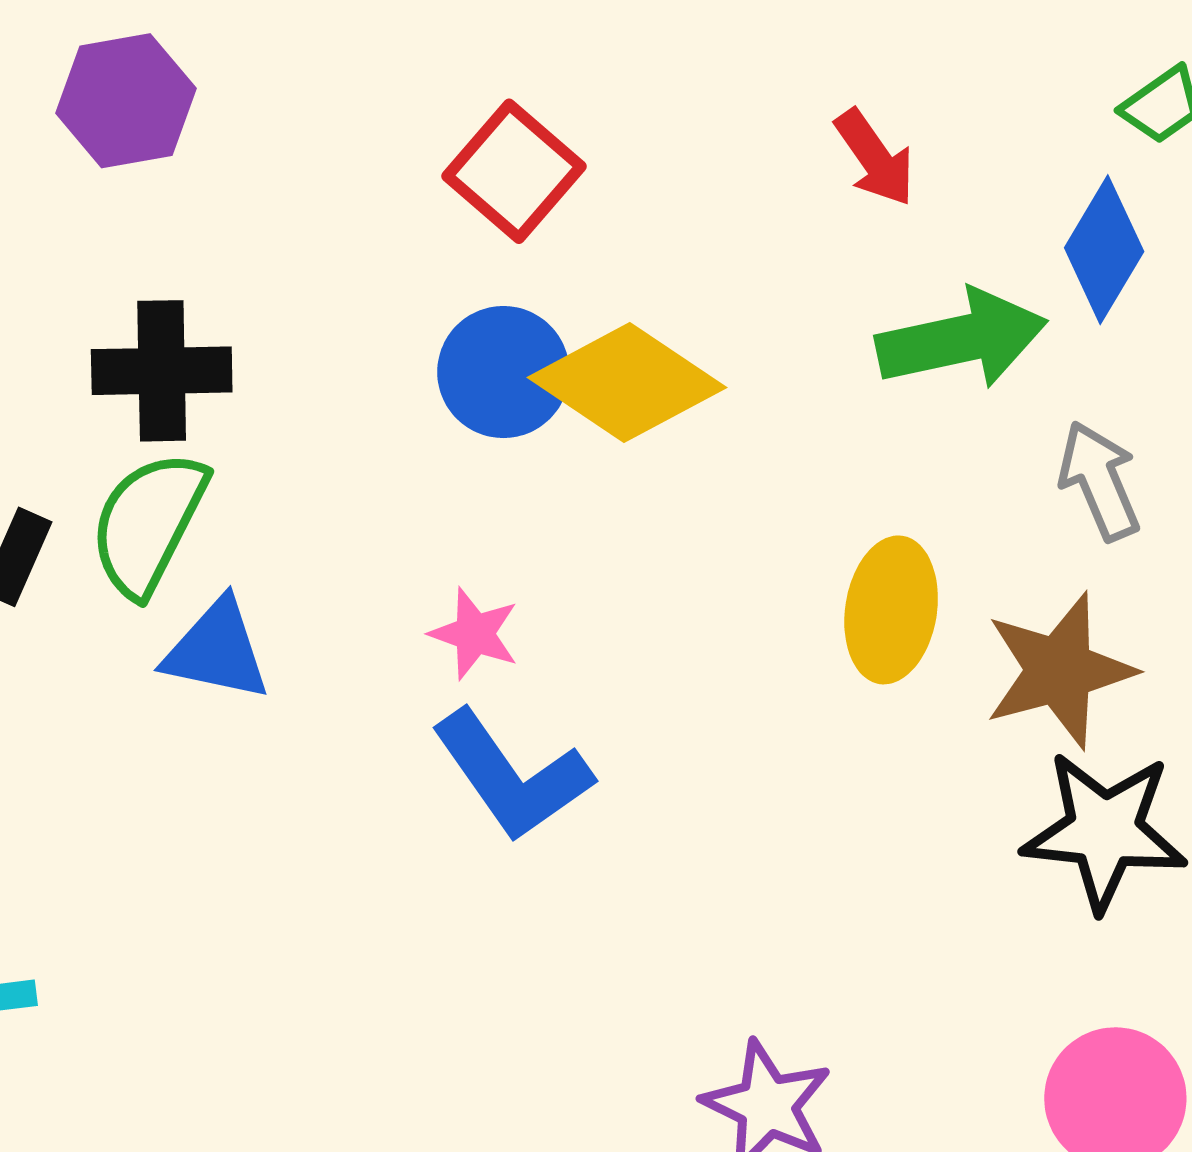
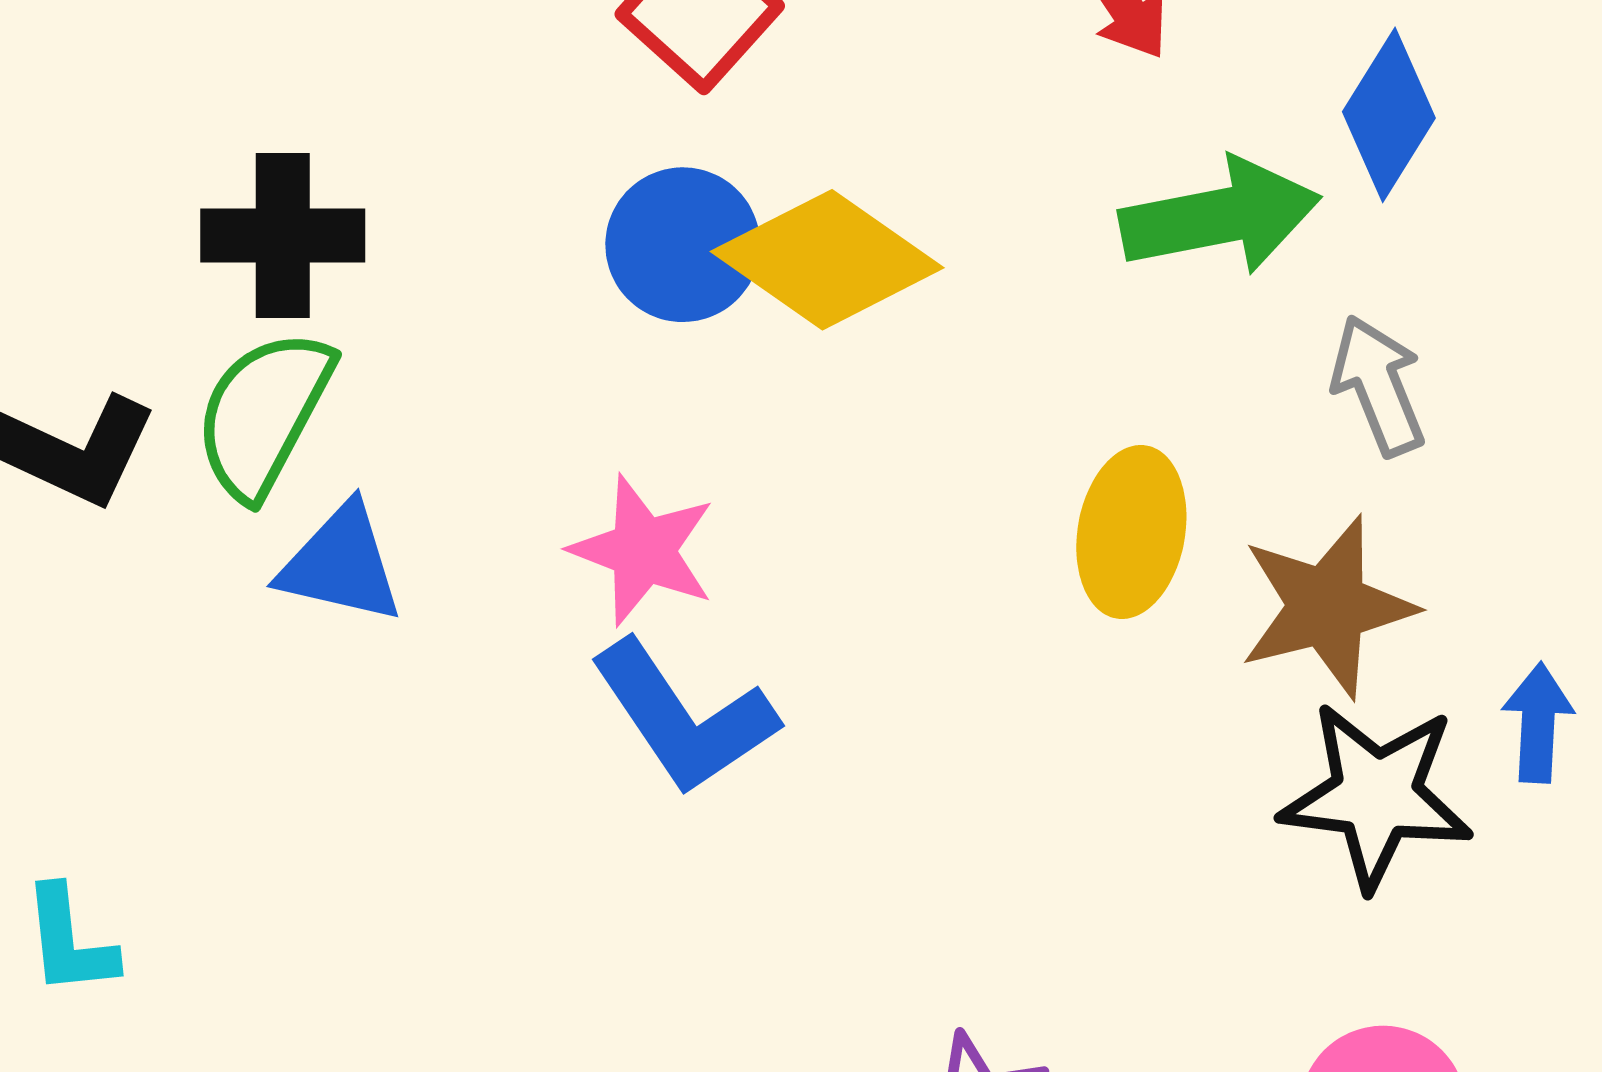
pink star: (474, 634) -> (643, 550), size x1.4

